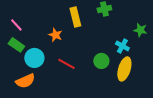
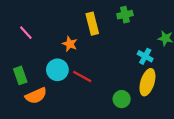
green rectangle: (16, 45) -> (20, 75), moved, turned 35
cyan circle: (34, 58) -> (57, 70), moved
green circle: (101, 61) -> (122, 99), moved

